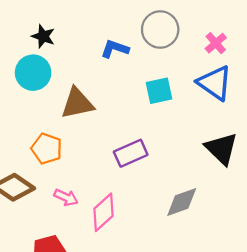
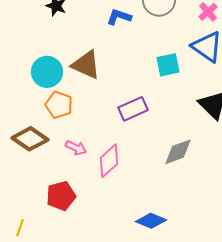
cyan circle: (33, 73) -> (47, 72), moved
cyan square: (159, 91) -> (168, 65), moved
brown triangle: (77, 103) -> (86, 65), turned 36

